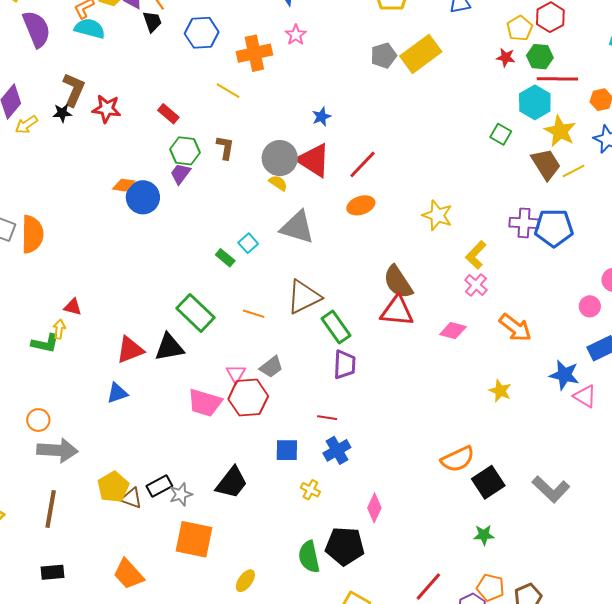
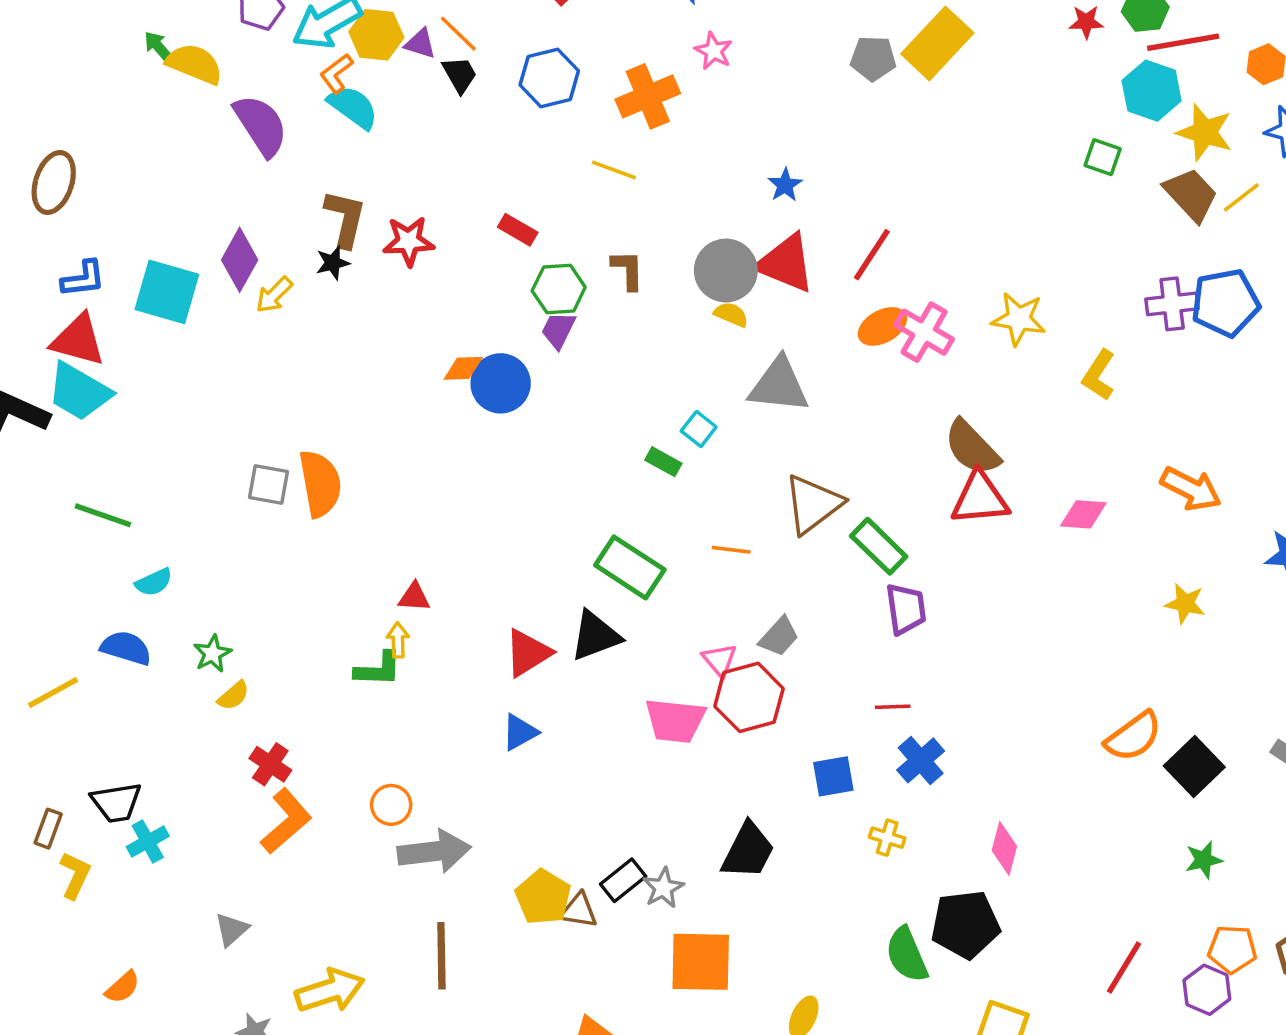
cyan semicircle: (90, 29) -> (353, 107), turned 32
gray pentagon: (384, 56) -> (873, 58), turned 30
pink cross: (476, 285) -> (924, 332), moved, size x1.4

